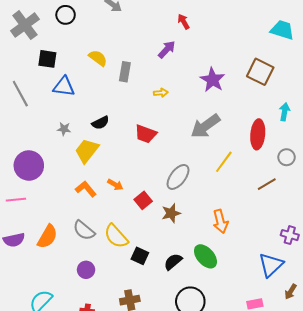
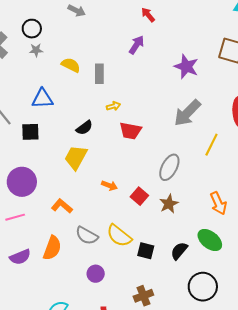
black square: (47, 59) -> (30, 132), moved
yellow arrow: (161, 93) -> (113, 106), moved
gray star: (64, 129) -> (36, 50), moved
orange L-shape: (86, 189) -> (62, 206), moved

